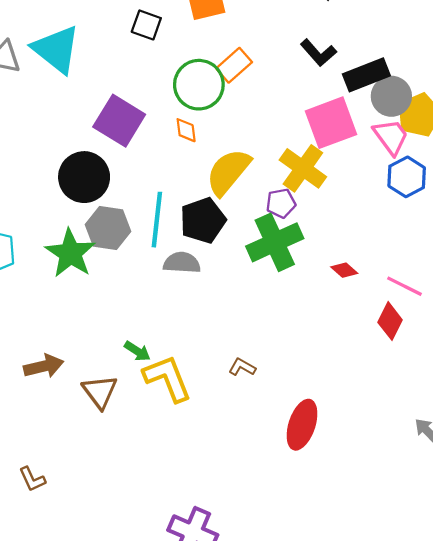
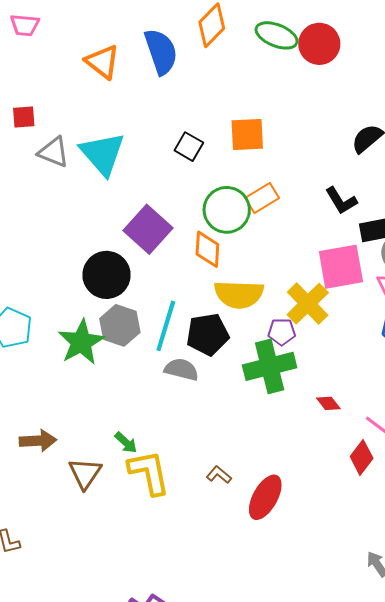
orange diamond: (186, 130) -> (207, 249), size x1.5
yellow semicircle: (228, 172) -> (239, 294), turned -138
red ellipse: (302, 425) -> (265, 497), moved

